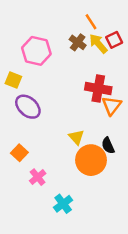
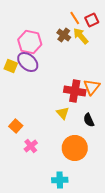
red square: (114, 40) -> (92, 20), moved
red cross: (98, 88) -> (75, 91), moved
purple ellipse: (28, 107) -> (28, 62), moved
orange circle: (91, 160) -> (75, 148), moved
cyan cross: (63, 204) -> (60, 180), moved, turned 35

